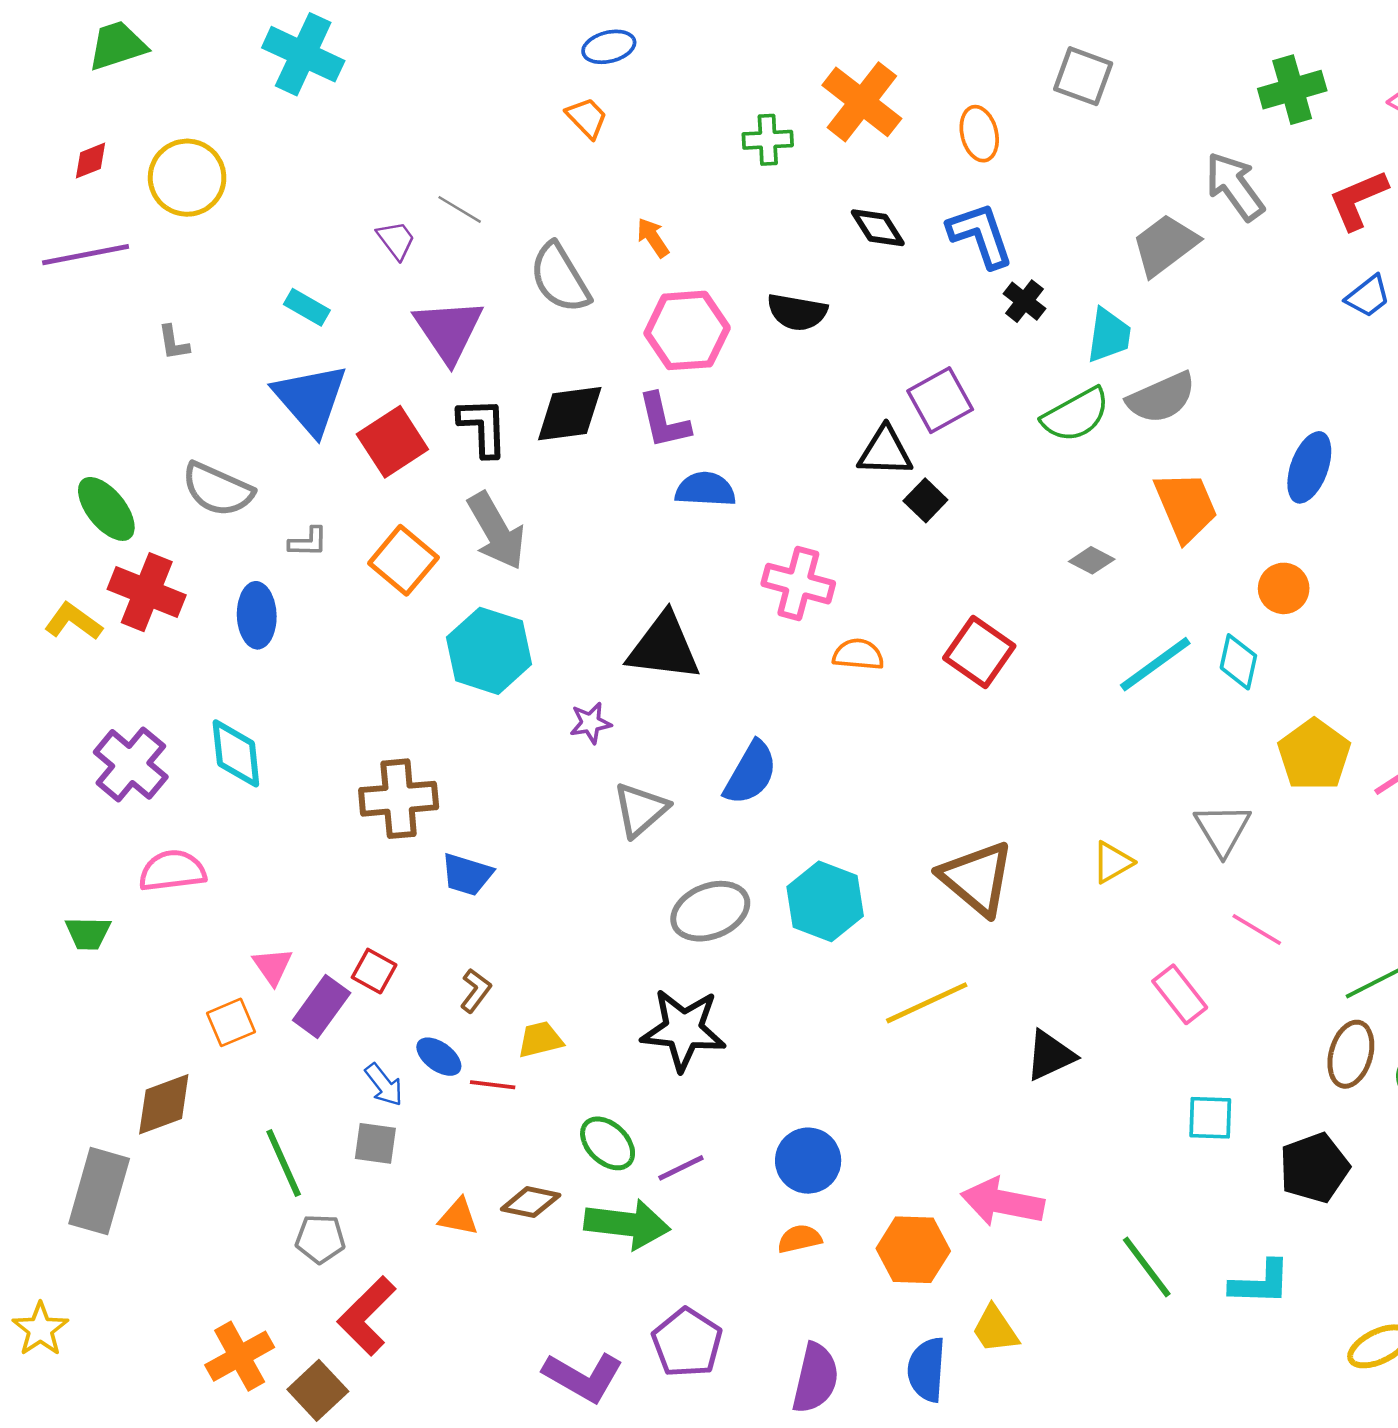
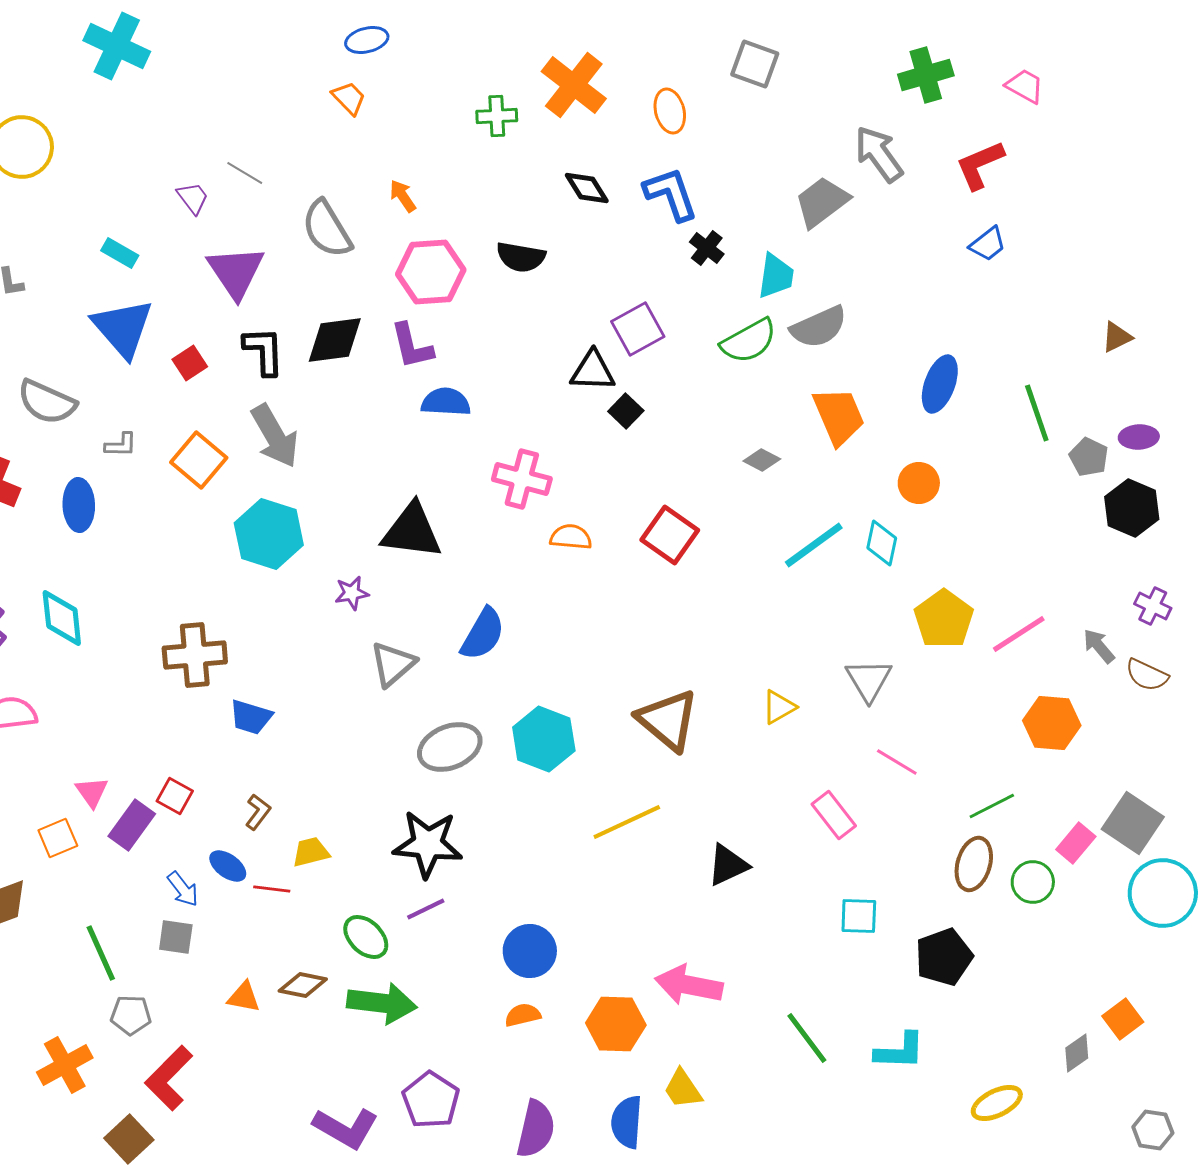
red square: (392, 442) -> (190, 363), size x0.6
purple line: (681, 1168) -> (426, 909), moved
orange cross: (240, 1356) -> (65, 1065), moved

